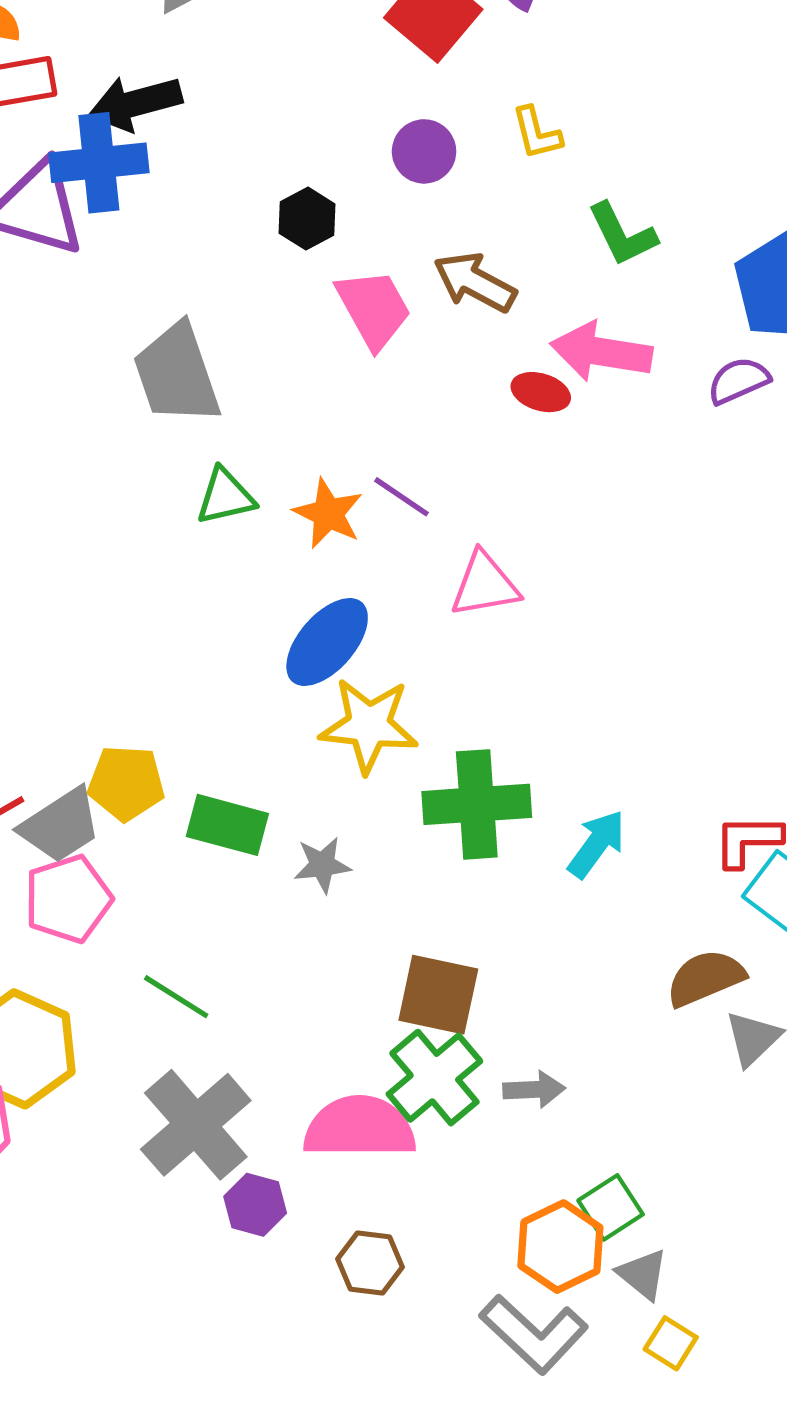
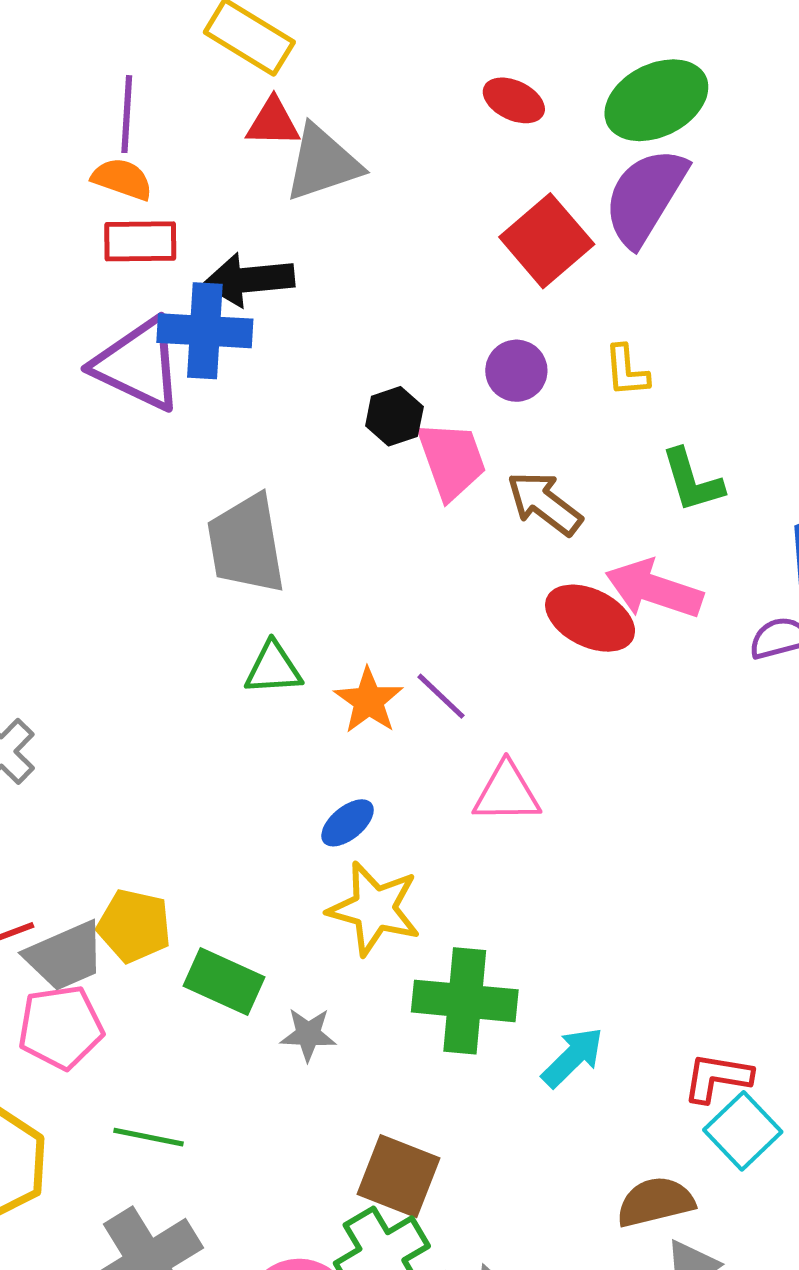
pink trapezoid: (374, 309) -> (452, 460), moved
red ellipse: (541, 392) -> (590, 618), size x1.6
blue ellipse: (327, 642) -> (348, 823), size x0.6
green line: (176, 997) -> (148, 1137), turned -30

